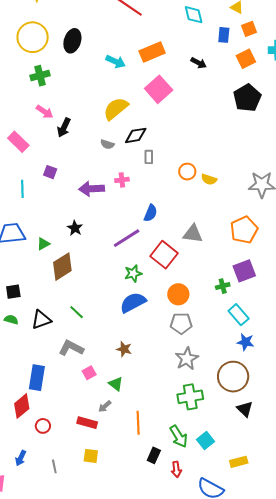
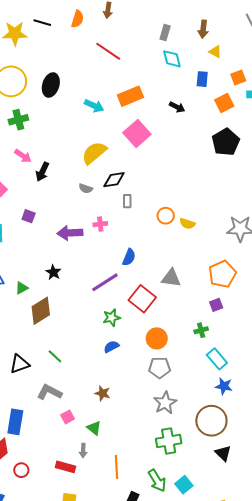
orange square: (249, 29) -> (238, 78), moved
purple square: (244, 271) -> (216, 305), moved, size x0.6
blue semicircle: (133, 302) -> (111, 347), size x0.6
gray arrow: (105, 406) -> (83, 451), turned -48

